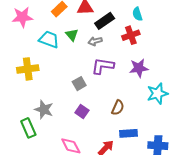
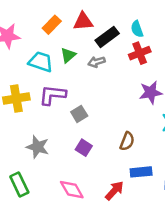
cyan semicircle: (137, 14) -> (137, 29), moved
green triangle: (72, 35) -> (68, 55), turned 32
purple L-shape: (103, 66) -> (53, 95), moved
green rectangle: (28, 128) -> (19, 184), moved

